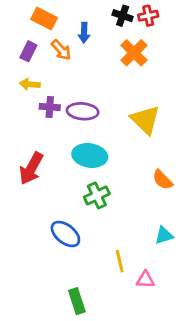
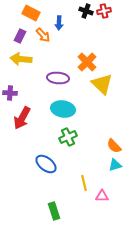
orange cross: (134, 53) -> (87, 62), moved
yellow arrow: (30, 84) -> (21, 59), size x1.5
purple cross: (50, 107) -> (10, 93), moved
orange semicircle: (162, 180) -> (114, 146), moved

